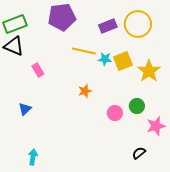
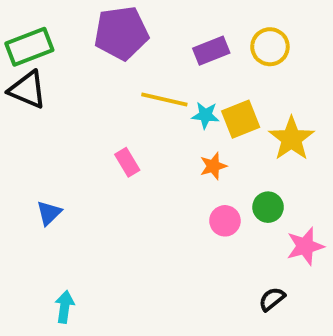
yellow circle: (138, 24) -> (270, 47), size x0.7
pink rectangle: (38, 70) -> (127, 162), moved
orange star: (85, 91) -> (213, 166), moved

